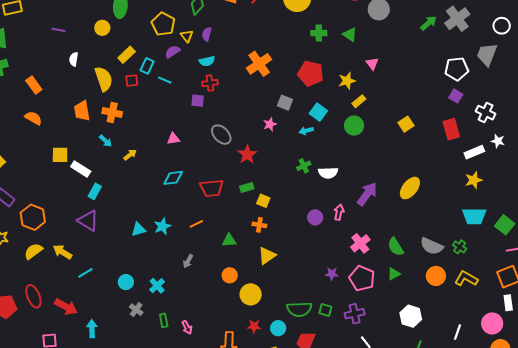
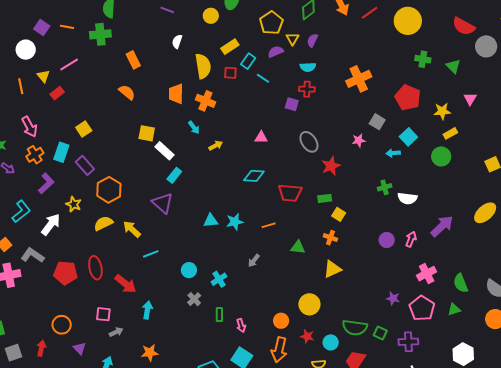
yellow ellipse: (410, 188) -> (485, 213), moved
orange circle: (230, 275) -> (281, 321), moved

